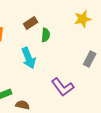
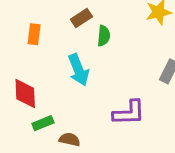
purple L-shape: (63, 87) -> (129, 113), turned -55

